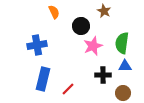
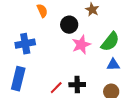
green semicircle: (122, 43) -> (110, 42), turned -150
black cross: (103, 75) -> (77, 85), moved
blue rectangle: (43, 79) -> (18, 79), moved

